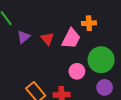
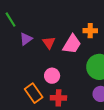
pink circle: (77, 71) -> (52, 76), moved

